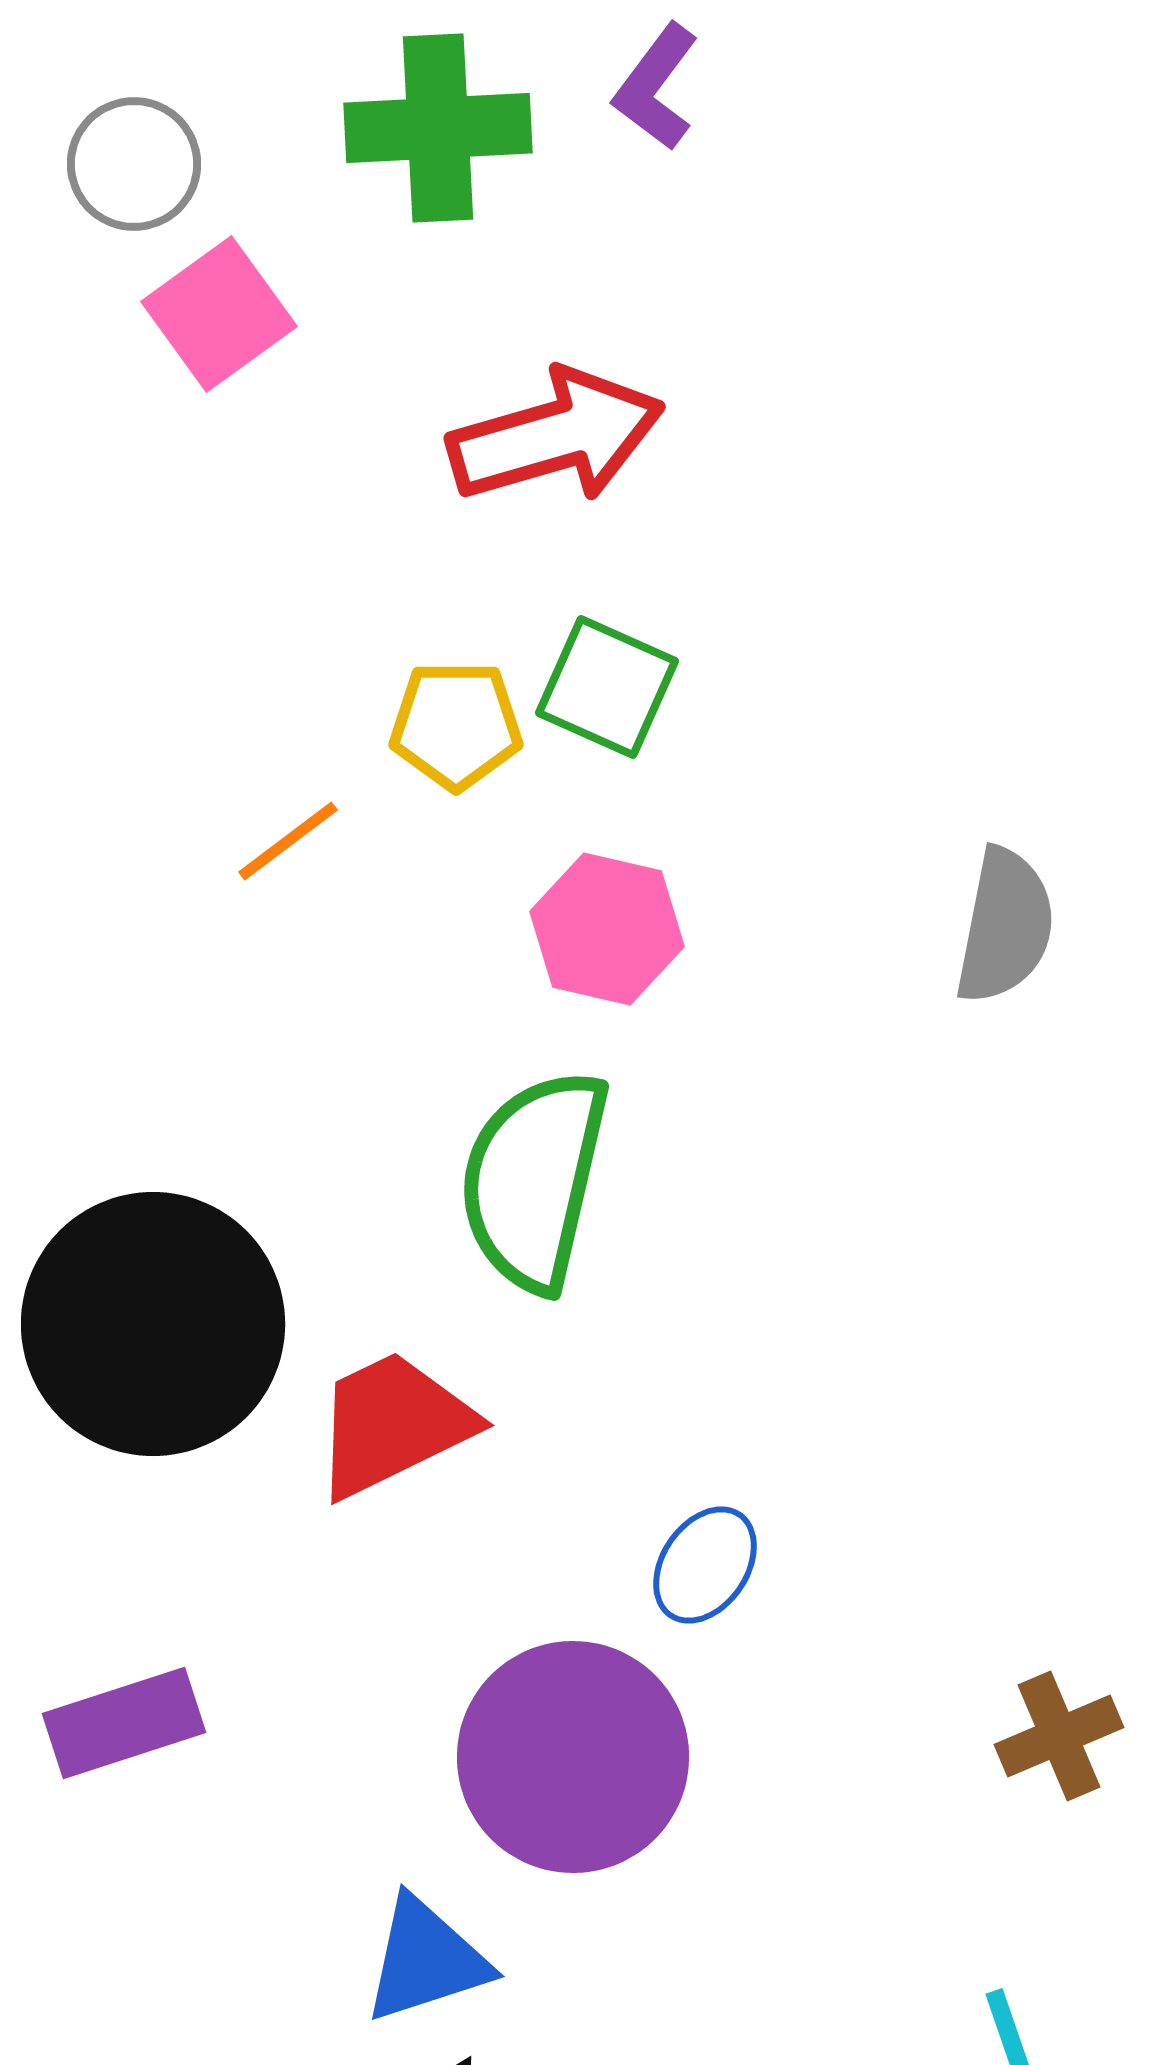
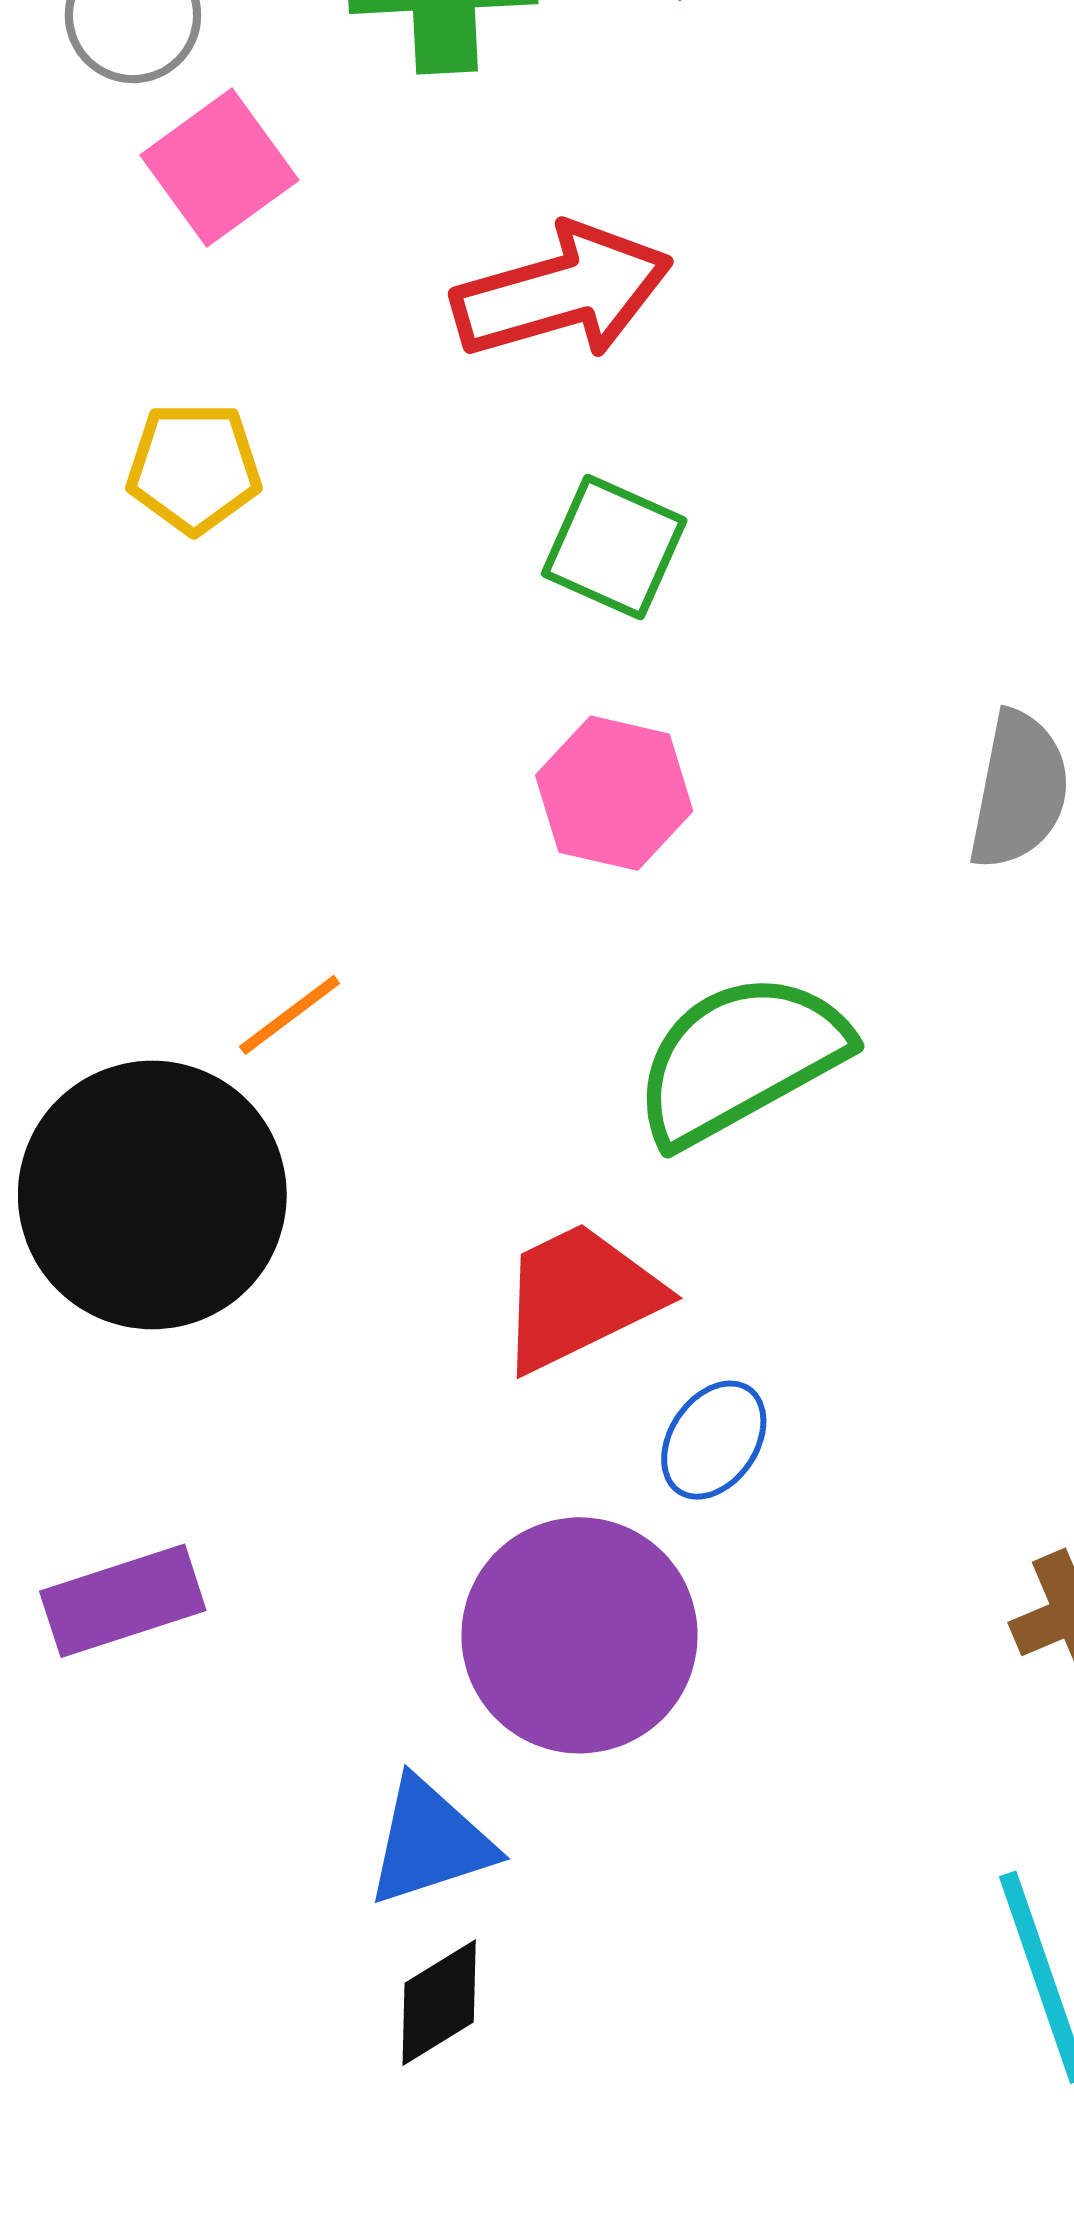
yellow pentagon: (456, 725) -> (194, 468), moved
orange line: (288, 841) -> (290, 1015), moved
green semicircle: (534, 1180) -> (740, 1059), moved, turned 48
red trapezoid: (393, 1424) -> (579, 1297), moved

